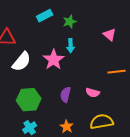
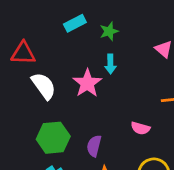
white semicircle: (22, 62) -> (44, 86), turned -75
purple semicircle: (66, 95) -> (94, 146), moved

